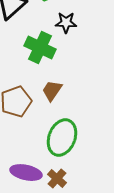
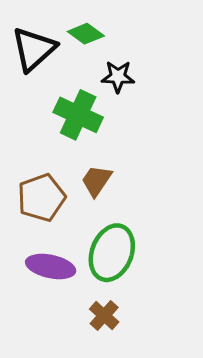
purple ellipse: (26, 173) -> (51, 266), moved

